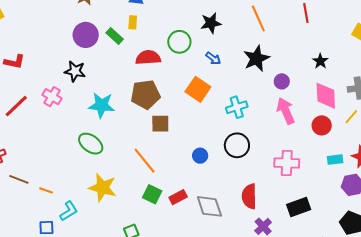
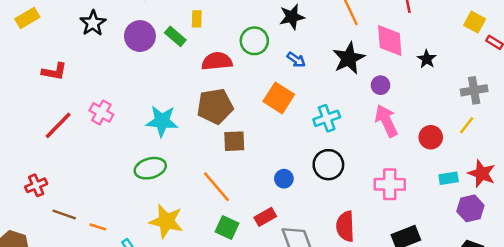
black star: (75, 71) -> (93, 23), moved, turned 30
pink diamond: (326, 96) -> (390, 40), moved
green ellipse: (91, 144) -> (150, 168), turned -50
red rectangle: (178, 197) -> (265, 217), moved

